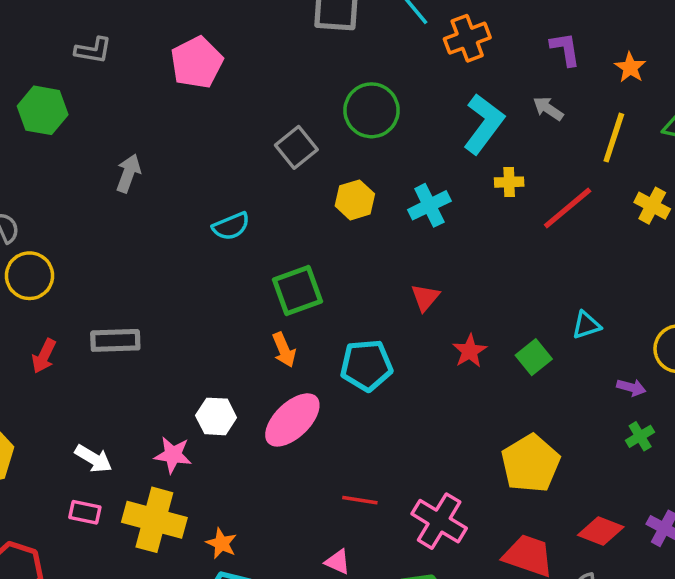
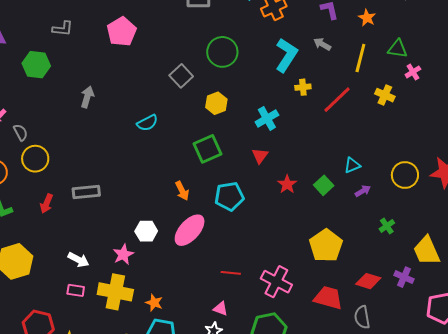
cyan cross: (429, 205) -> (267, 118), moved
green square: (297, 291) -> (208, 149), moved
purple arrow: (631, 387) -> (363, 191), moved, turned -42
pink star: (173, 455) -> (123, 254), turned -30

